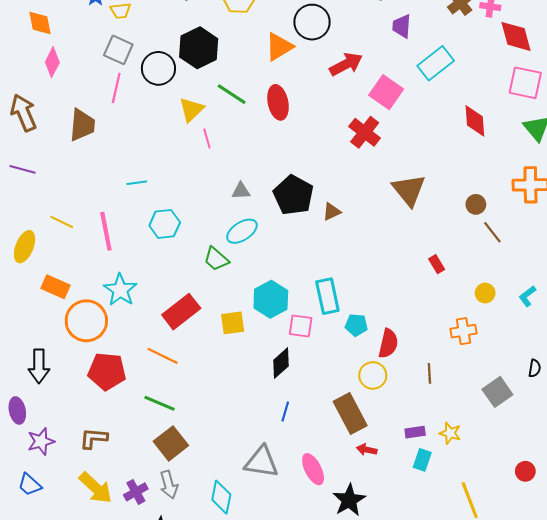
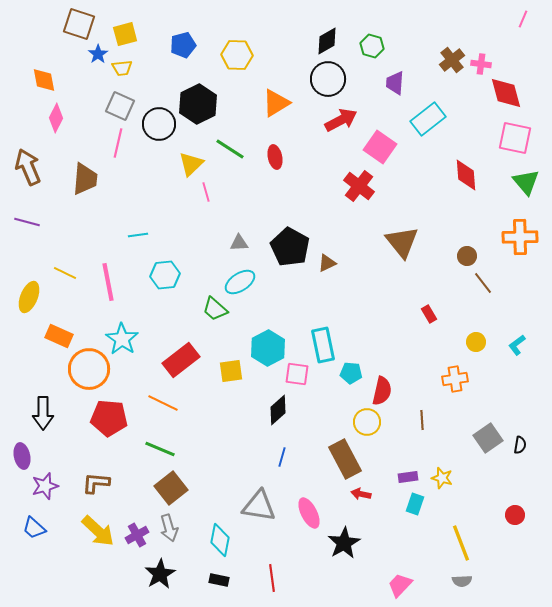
black circle: (312, 22) -> (328, 79), moved
red ellipse: (278, 102) -> (275, 157), size x0.7
black semicircle: (535, 368) -> (520, 445), moved

